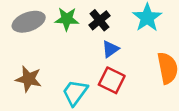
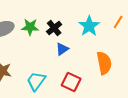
red square: (112, 80) -> (71, 82), moved

